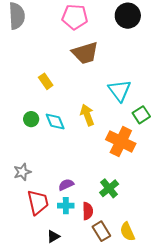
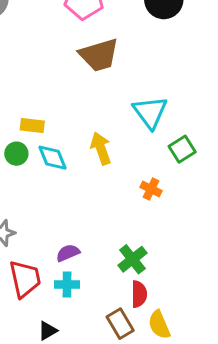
yellow rectangle: (46, 81) -> (32, 125), moved, turned -49
orange cross: (121, 142) -> (151, 189), size x0.5
red semicircle: (88, 211) -> (139, 294), moved

